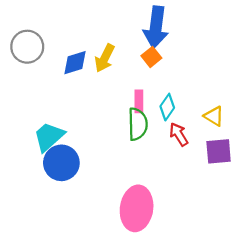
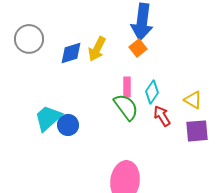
green semicircle: (138, 124) -> (126, 107), turned -36
blue circle: (61, 163) -> (68, 125), moved, size x0.7

